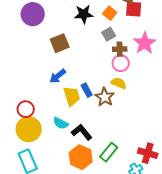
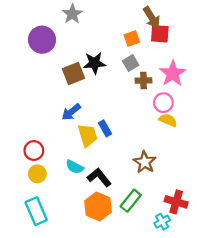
orange square: (110, 13) -> (132, 38), turned 32
black star: (84, 14) -> (94, 63), moved
pink circle: (121, 63) -> (163, 103), moved
yellow semicircle: (119, 83) -> (168, 120), moved
brown star: (105, 97) -> (145, 162), moved
yellow circle: (29, 129) -> (37, 174), size x0.6

